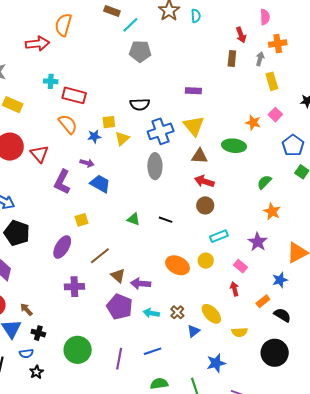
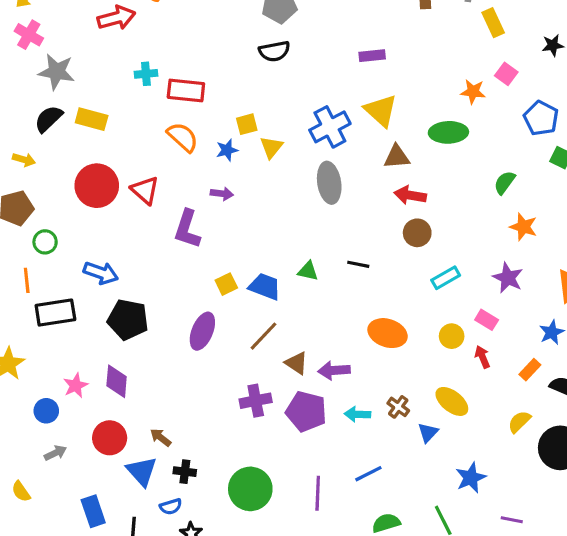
black semicircle: (140, 104) -> (274, 51), moved
blue trapezoid: (100, 184) -> (265, 287), moved
yellow circle: (206, 261) -> (452, 336), moved
purple cross: (74, 287) -> (256, 401), moved
yellow semicircle: (240, 332) -> (519, 422), moved, turned 147

